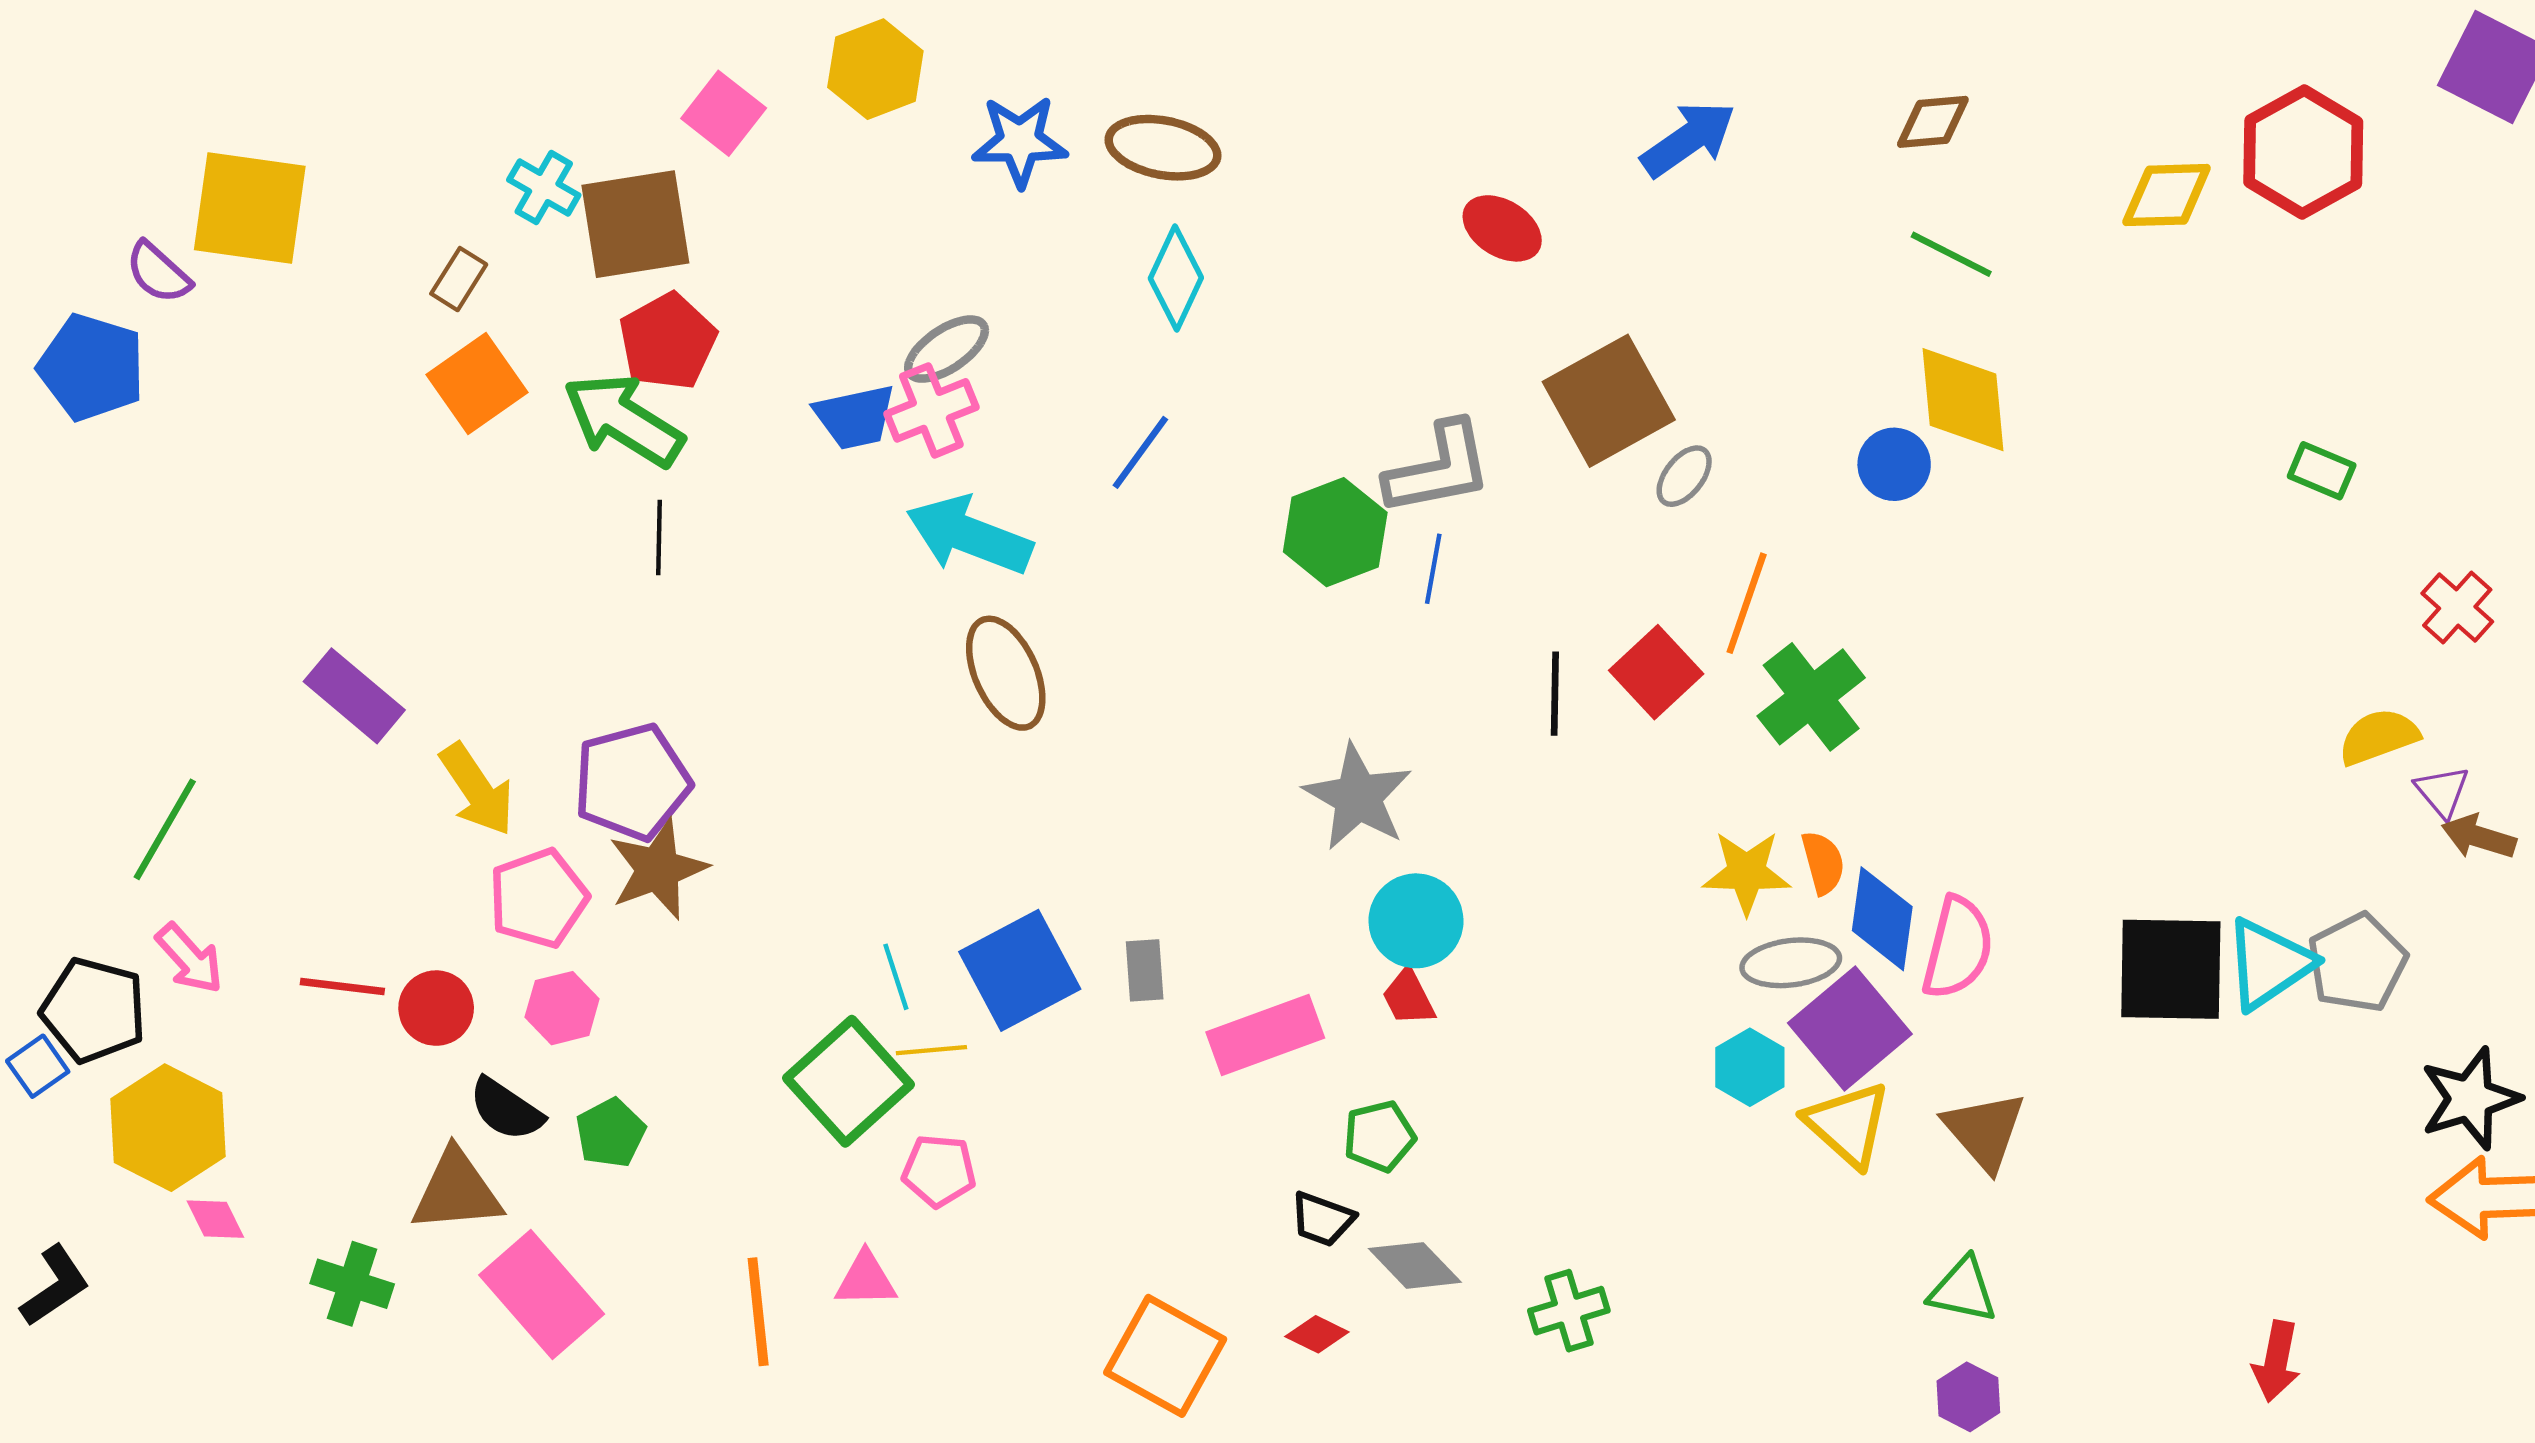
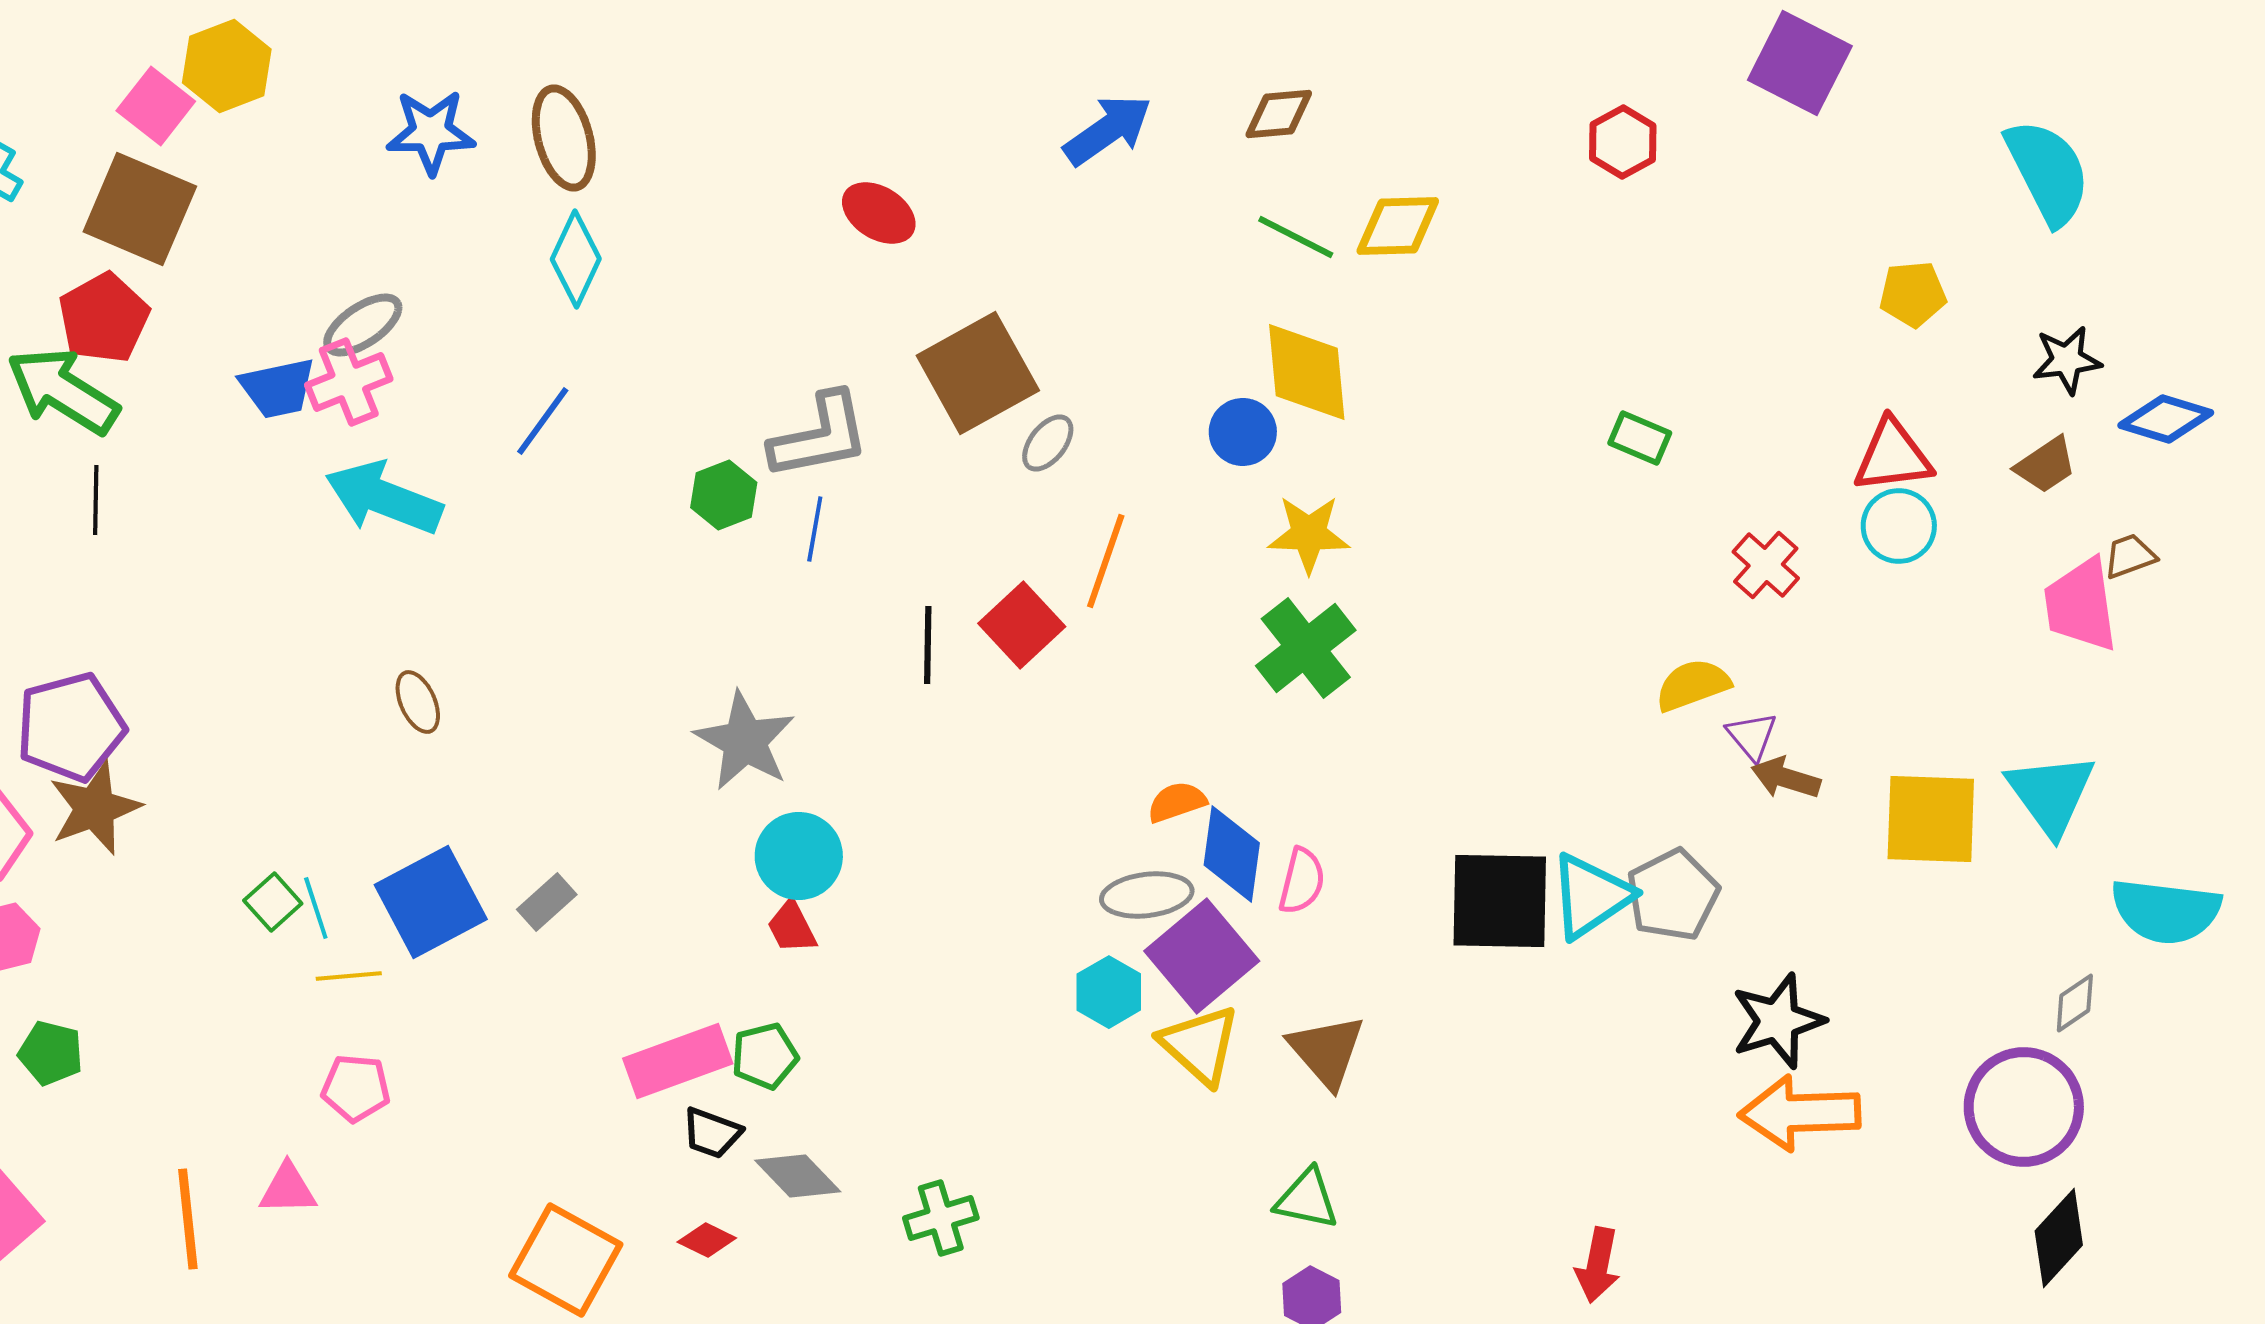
yellow hexagon: (875, 69) -> (227, 66), moved
blue arrow: (1688, 139) -> (1108, 130), moved
brown ellipse: (1163, 148) -> (564, 138), turned 64
red hexagon: (2303, 152) -> (1623, 142), size x0.6
yellow diamond: (2167, 195) -> (1398, 226), moved
brown square: (635, 224) -> (140, 209), moved, turned 32
green hexagon: (1335, 532) -> (724, 495), size x0.7
brown ellipse: (1006, 673) -> (418, 702), moved, size x0.6
green cross: (1811, 697) -> (1306, 648), moved
orange semicircle: (1823, 863) -> (1177, 802), turned -94
yellow star: (1747, 872) -> (1309, 534), moved
pink semicircle: (1958, 948) -> (1302, 881), size x0.7
gray rectangle: (1145, 970) -> (547, 902), turned 52
pink rectangle: (1265, 1035) -> (678, 1061), moved
green square: (849, 1081) -> (273, 902), moved, size x0.5
green pentagon: (611, 1133) -> (51, 1053), turned -30

